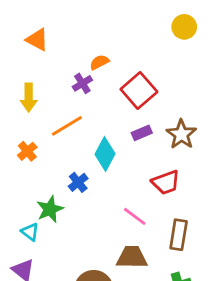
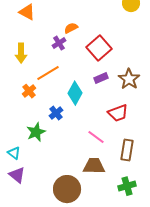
orange cross: (27, 151) -> (29, 91), moved
cyan triangle: (30, 232) -> (14, 153), moved

